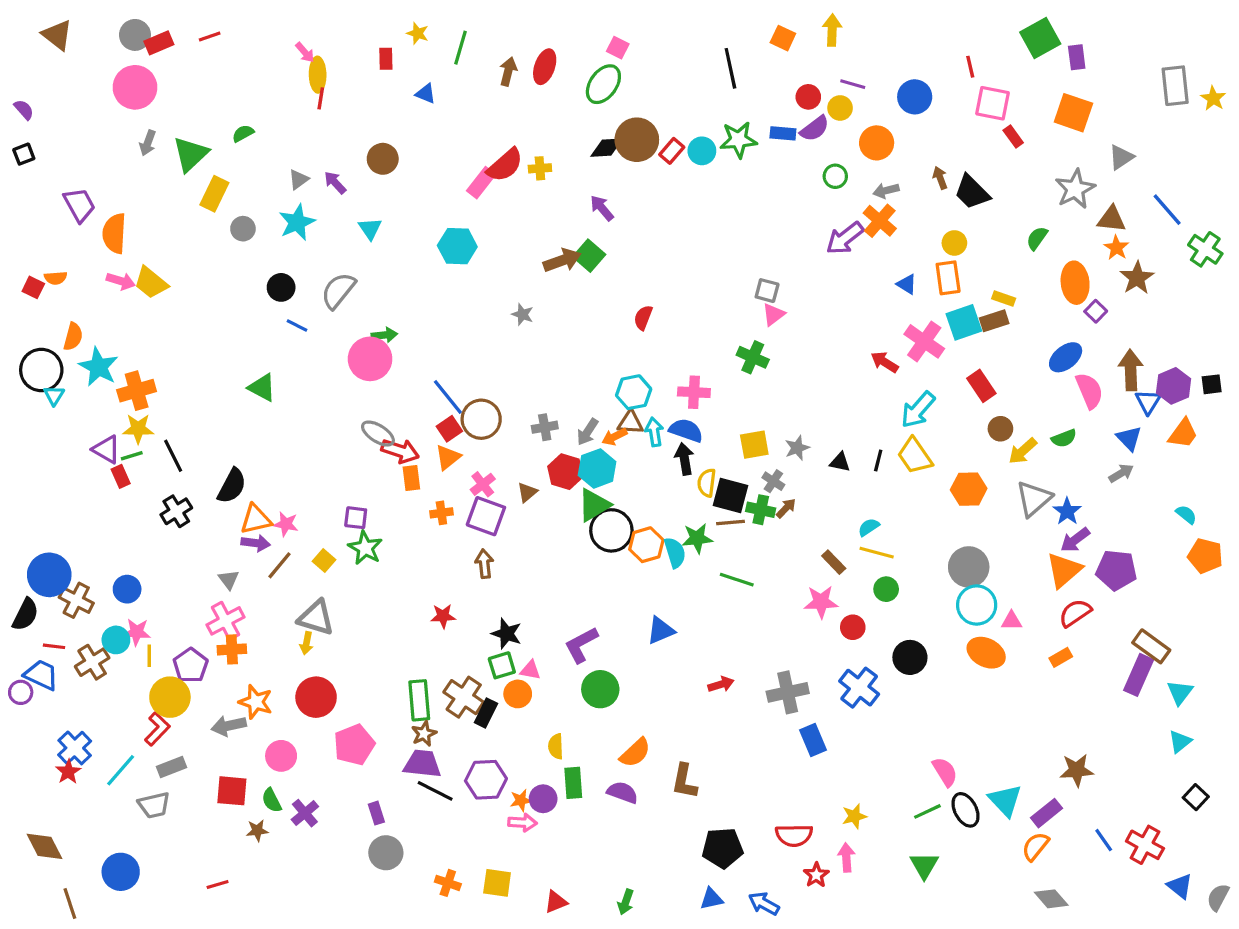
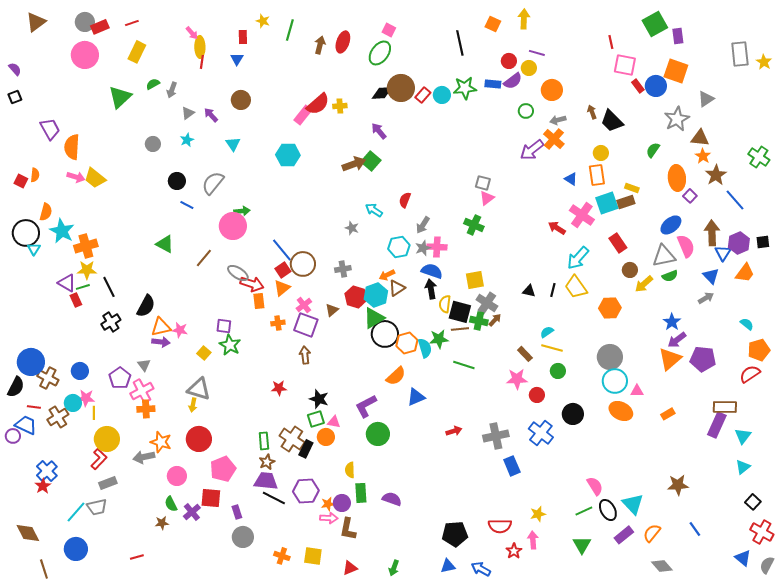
brown triangle: (57, 35) -> (36, 22), turned 45
blue triangle: (426, 94) -> (237, 59), moved, turned 40
blue circle: (915, 97) -> (656, 86), moved
gray arrow: (148, 143) -> (172, 90), moved
yellow rectangle: (214, 194) -> (137, 52), moved
blue line: (1167, 210) -> (735, 200), moved
cyan star: (297, 222) -> (187, 140), size x0.6
orange semicircle: (56, 278) -> (35, 175), turned -80
gray star: (522, 314) -> (352, 228), moved
brown triangle: (630, 422) -> (397, 288), moved, turned -36
gray arrow: (588, 432) -> (423, 225), moved
cyan arrow: (654, 432) -> (374, 210), moved, turned -48
gray star: (797, 448) -> (423, 248), moved
gray cross: (773, 481) -> (487, 303), size x1.5
gray triangle: (1034, 499) -> (664, 256), moved, turned 30
orange pentagon: (1205, 556) -> (759, 350), turned -30
brown line: (279, 565) -> (204, 258), moved
red semicircle: (1075, 613) -> (750, 374), moved
brown rectangle: (1151, 646) -> (725, 407), turned -35
purple pentagon: (191, 665) -> (120, 378), moved
green rectangle: (419, 700) -> (264, 441), size x0.7
orange semicircle: (635, 753) -> (396, 376), moved
cyan line: (121, 770) -> (76, 512), moved
brown L-shape: (684, 781) -> (348, 529), moved
red square: (232, 791) -> (211, 498), moved
purple rectangle: (1046, 813) -> (624, 535), moved
red cross: (1145, 845) -> (762, 532), moved

